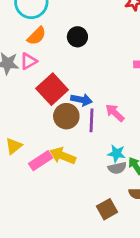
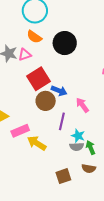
orange semicircle: (37, 36) -> (34, 37), turned 70
black circle: (77, 37) -> (65, 43), size x1.5
purple line: (91, 120) -> (62, 121), moved
yellow arrow: (63, 156) -> (37, 143), moved

